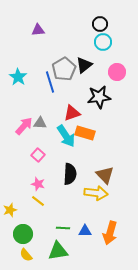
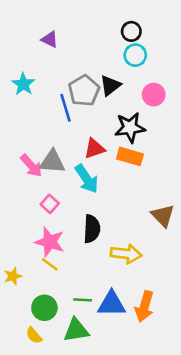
purple triangle: (38, 30) -> (50, 39), turned 32
cyan star: (18, 77) -> (23, 84), moved
gray triangle: (40, 123) -> (52, 162), size x1.5
pink arrow: (24, 126) -> (31, 166), turned 96
orange rectangle: (85, 133) -> (130, 156), moved
brown triangle: (105, 175) -> (163, 216), moved
pink star: (38, 184) -> (50, 242), size x1.6
blue triangle: (85, 231) -> (112, 304), size x1.6
green circle: (23, 234) -> (44, 308), moved

